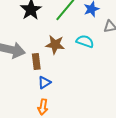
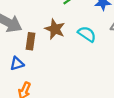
blue triangle: (44, 83) -> (17, 64), moved

